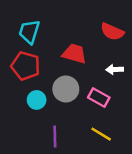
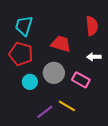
red semicircle: (112, 32) -> (92, 26), turned -120
yellow line: (101, 134) -> (67, 106), moved
purple line: (55, 137) -> (45, 112), turned 54

